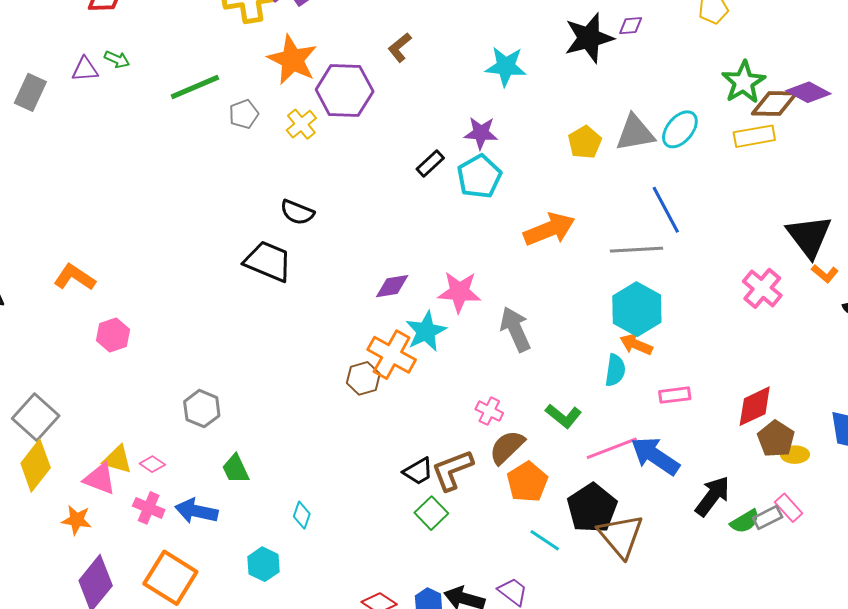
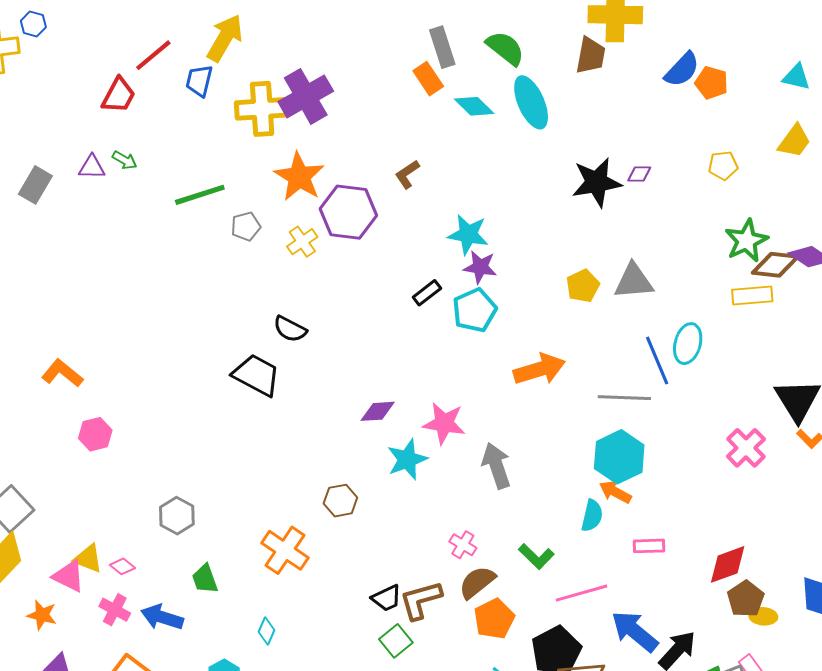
cyan star: (506, 66) -> (468, 234), moved
cyan ellipse: (680, 129) -> (688, 344), moved, turned -30
orange cross: (392, 355) -> (285, 550), moved
blue arrow: (655, 456) -> (635, 631), moved

